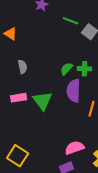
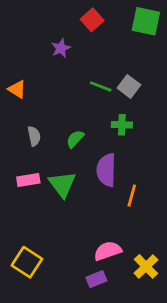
green line: (71, 21) -> (101, 86), moved
green semicircle: (67, 69) -> (75, 139), moved
green cross: (85, 69) -> (122, 125), moved

